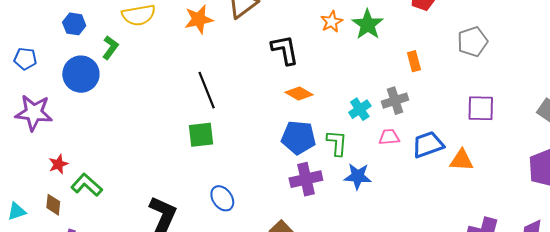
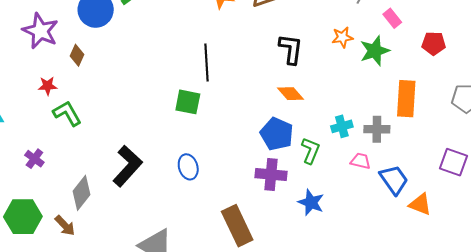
orange rectangle: (414, 61) -> (406, 99), size x1.8
blue trapezoid: (428, 145) -> (394, 180), turned 56
blue star: (358, 176) -> (311, 202), moved
brown diamond: (53, 205) -> (77, 55), moved

